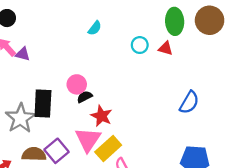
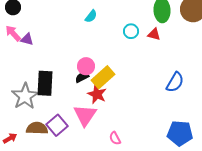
pink circle: (77, 84) -> (86, 66), moved
yellow rectangle: (108, 149) -> (103, 77), moved

